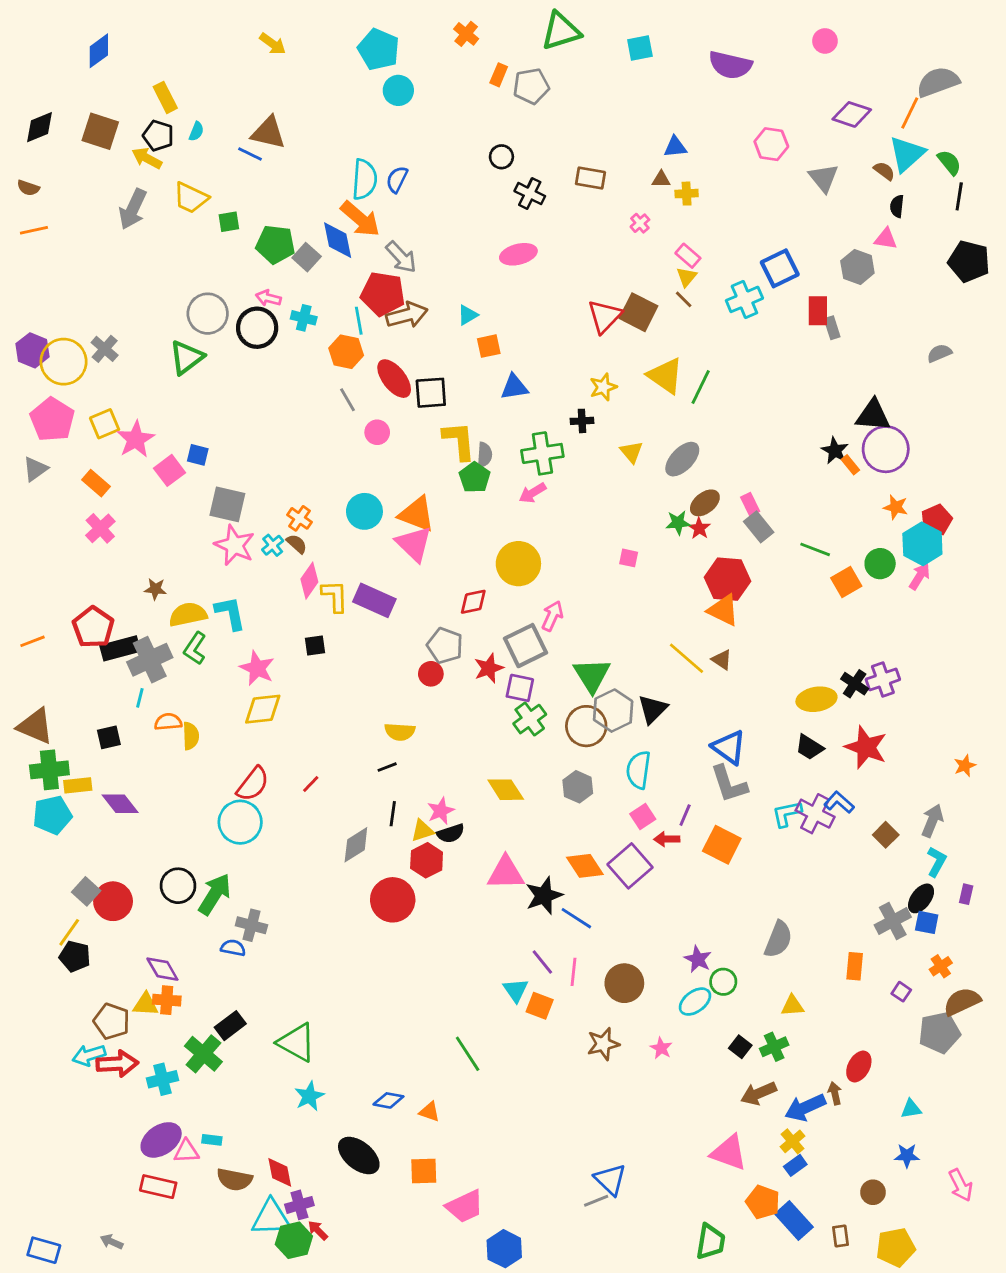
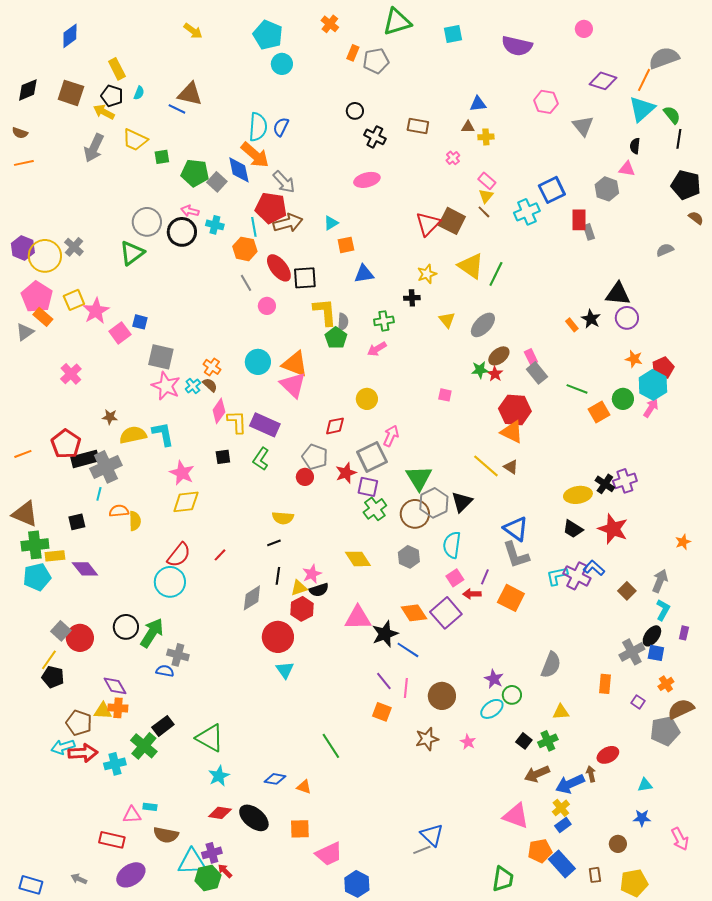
brown semicircle: (884, 171) -> (696, 218), moved
purple circle: (886, 449) -> (627, 318), size x0.7
green cross: (542, 453) -> (384, 321), size x0.7
orange rectangle: (850, 465) -> (572, 325), moved
orange rectangle: (96, 483) -> (43, 317), moved
yellow circle: (518, 564) -> (367, 399), size x0.7
green L-shape: (195, 648) -> (261, 459), moved
cyan triangle: (516, 990) -> (285, 670), moved
red ellipse: (859, 1067) -> (608, 755), turned 35
purple ellipse: (161, 1140) -> (131, 875), moved
red diamond: (280, 1172) -> (220, 813), moved, turned -70
orange pentagon: (763, 1202) -> (540, 851), turned -30

